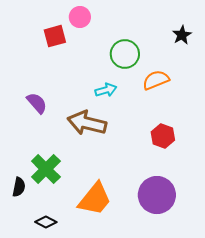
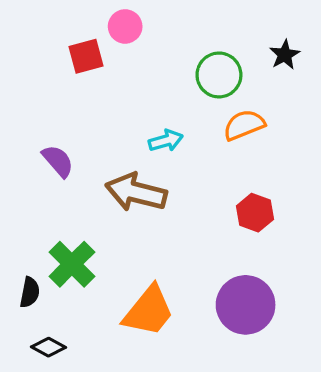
green circle: (125, 54) -> (219, 75), moved
black diamond: (46, 222) -> (48, 347), moved

